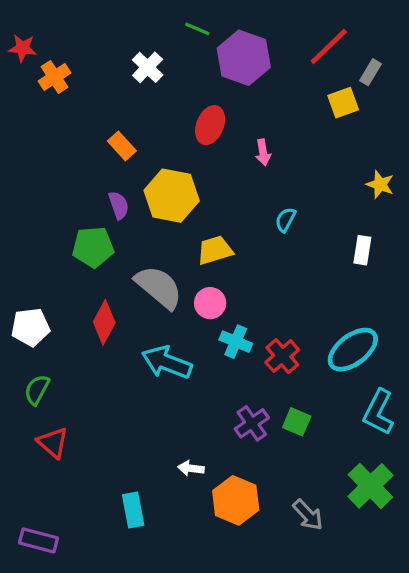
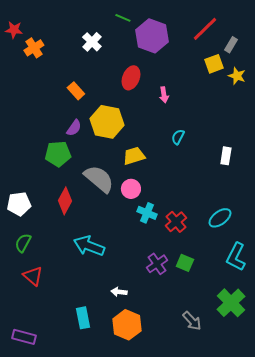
yellow star: (380, 184) -> (237, 76), moved
purple semicircle: (119, 205) -> (74, 128), turned 54
cyan ellipse: (353, 350) -> (220, 218), size x0.7
cyan arrow: (167, 362) -> (89, 246), moved
orange hexagon: (236, 500) -> (127, 325), moved

